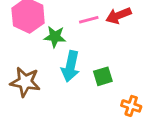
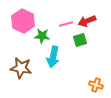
green square: (103, 76) -> (80, 40), moved

